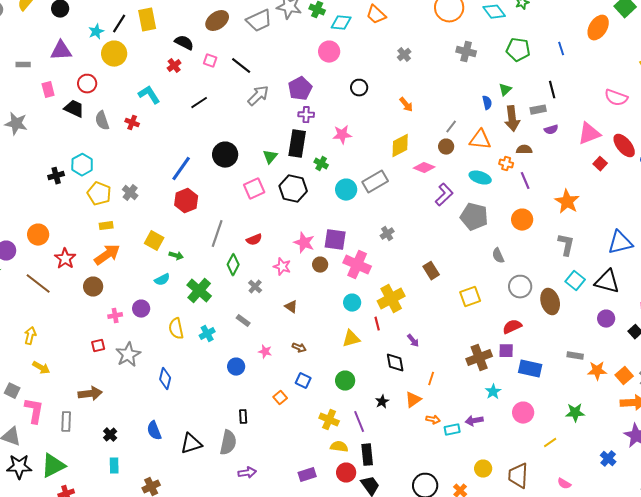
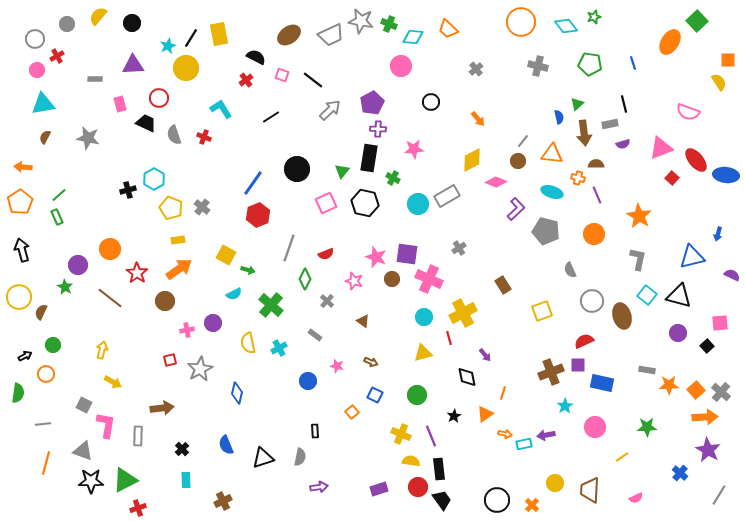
gray semicircle: (228, 443) -> (300, 457), size x0.7
pink semicircle: (564, 484) -> (636, 498), turned -56

